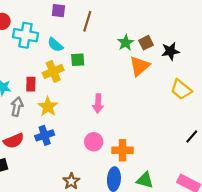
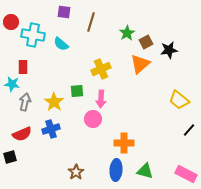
green star: (126, 43) -> (127, 33), moved
green square: (78, 60) -> (77, 91), moved
yellow cross: (53, 71) -> (101, 69), moved
red rectangle: (31, 84) -> (23, 67), moved
yellow trapezoid: (181, 90) -> (179, 100), moved
pink circle: (94, 142) -> (93, 119), moved

